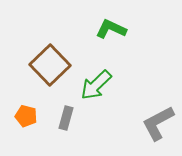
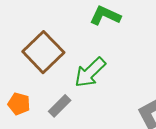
gray rectangle: (66, 118) -> (60, 106), turned 30

